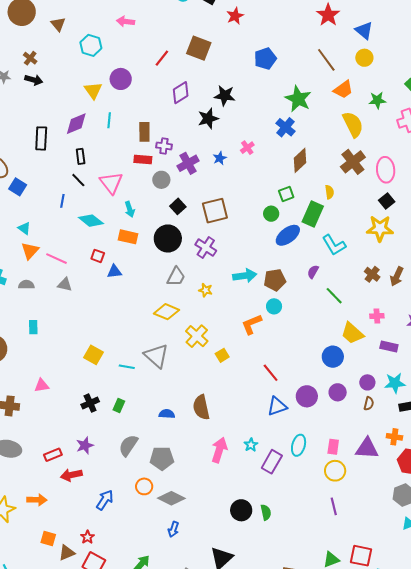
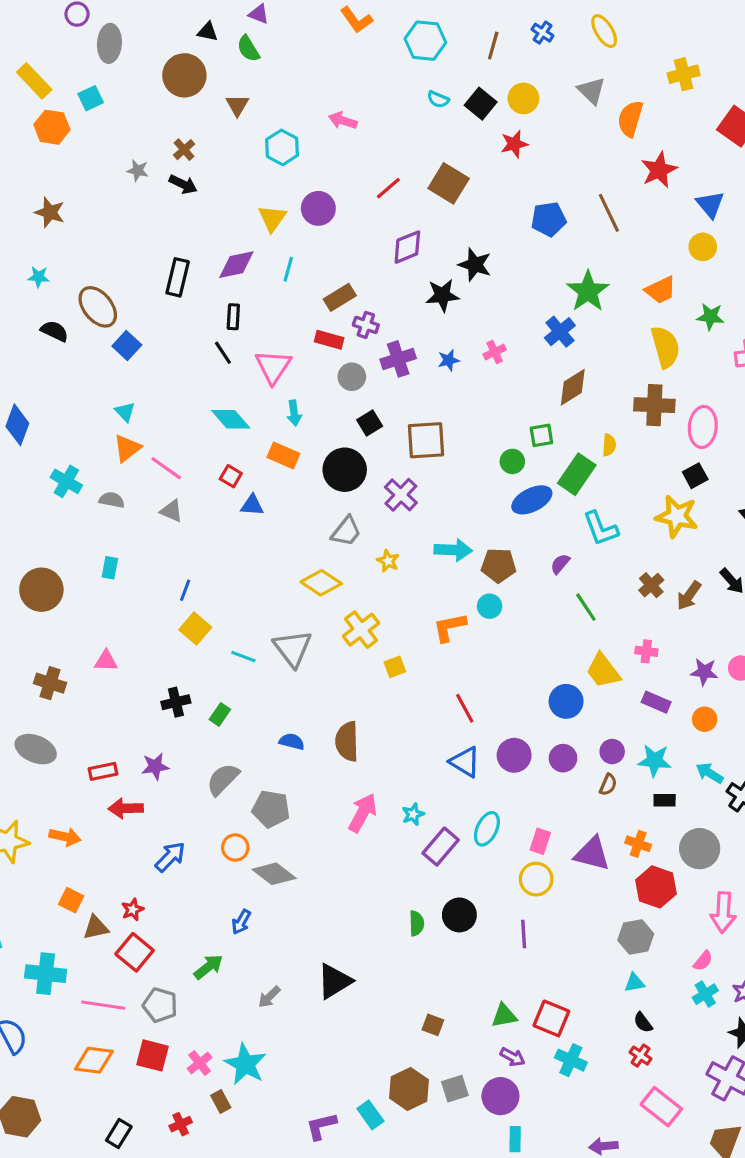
brown line: (326, 60) -> (609, 213), moved
brown rectangle: (144, 132) -> (340, 297), turned 48
brown cross: (353, 162) -> (654, 405), turned 30
blue line: (62, 201) -> (185, 590), moved
blue triangle: (277, 406) -> (465, 762), turned 40
black circle: (241, 510) -> (459, 915), moved
blue arrow: (173, 529) -> (241, 922), moved

